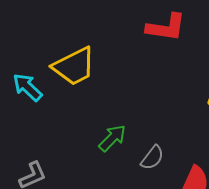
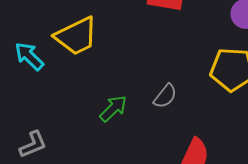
gray semicircle: (152, 158) -> (165, 96), moved

